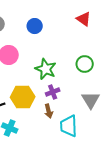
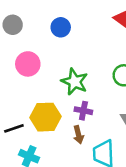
purple cross: (53, 92) -> (83, 111), turned 32

